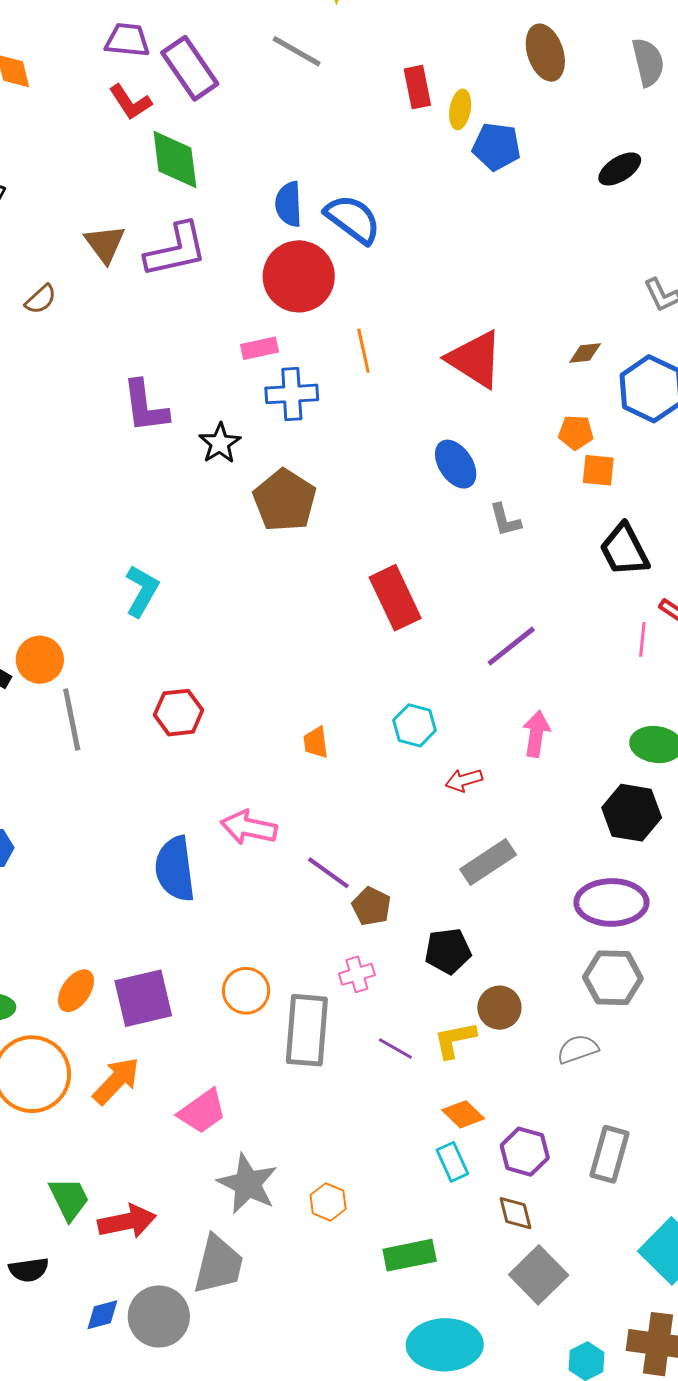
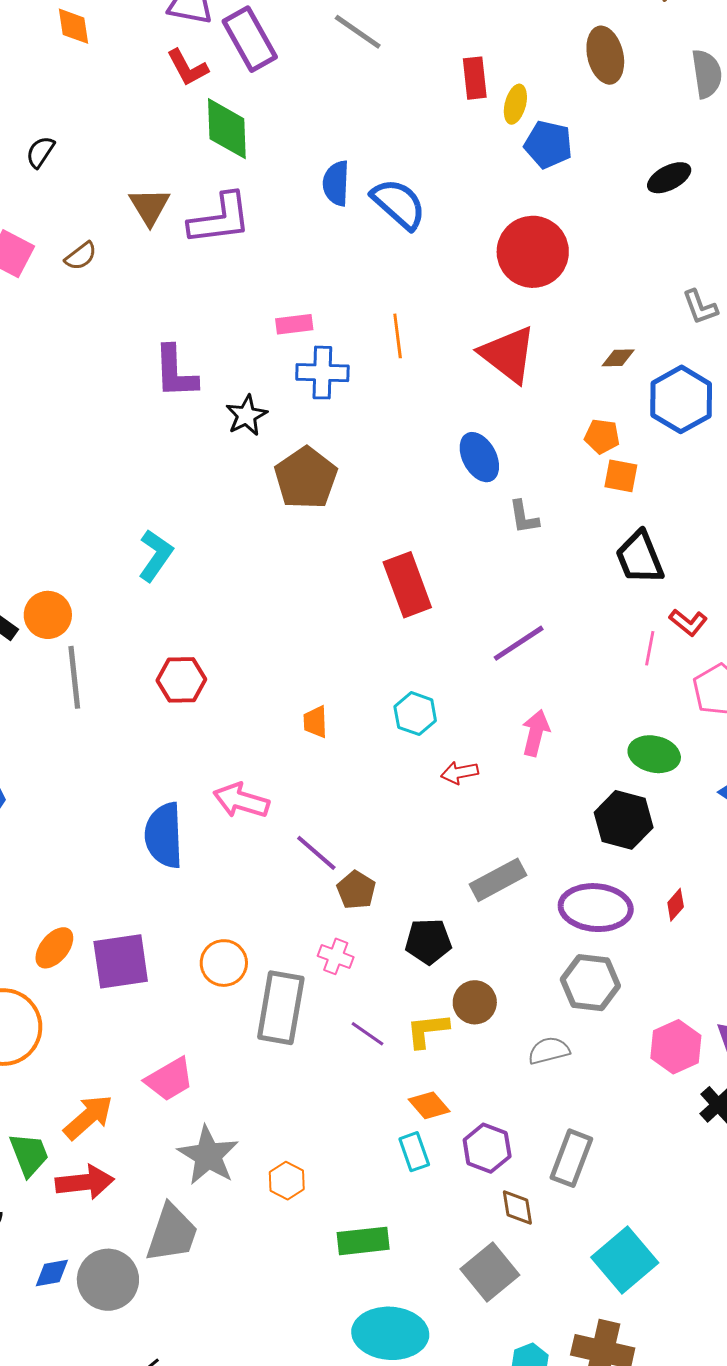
red circle: (299, 276) -> (533, 252), moved
gray rectangle: (488, 862) -> (498, 880), moved
pink cross: (357, 974) -> (336, 956), turned 32
orange arrow: (116, 1081) -> (88, 1117), moved
brown diamond: (515, 1213) -> (517, 1207), moved

